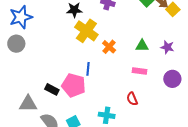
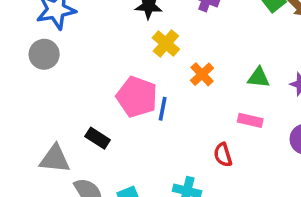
yellow cross: (86, 31) -> (166, 44), size x0.7
pink pentagon: (74, 85) -> (137, 97), moved
red semicircle: (132, 99) -> (223, 155), moved

